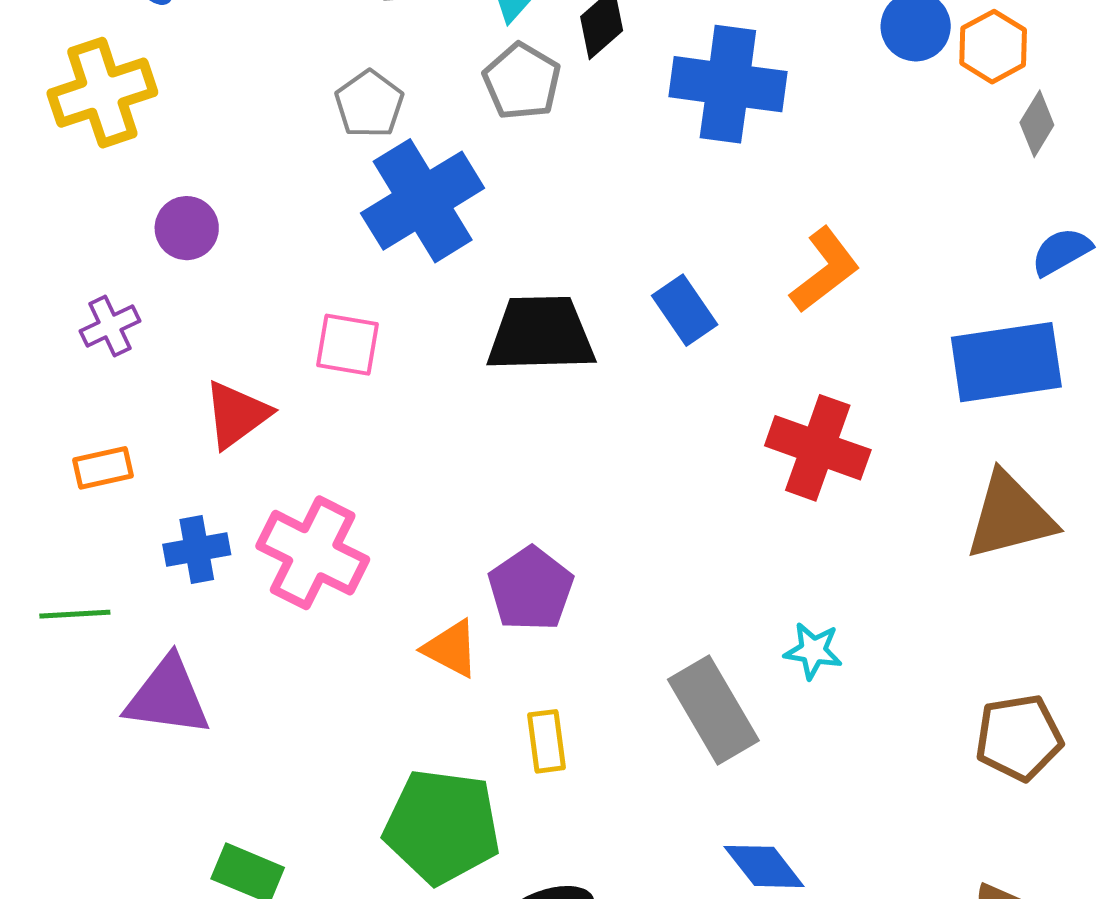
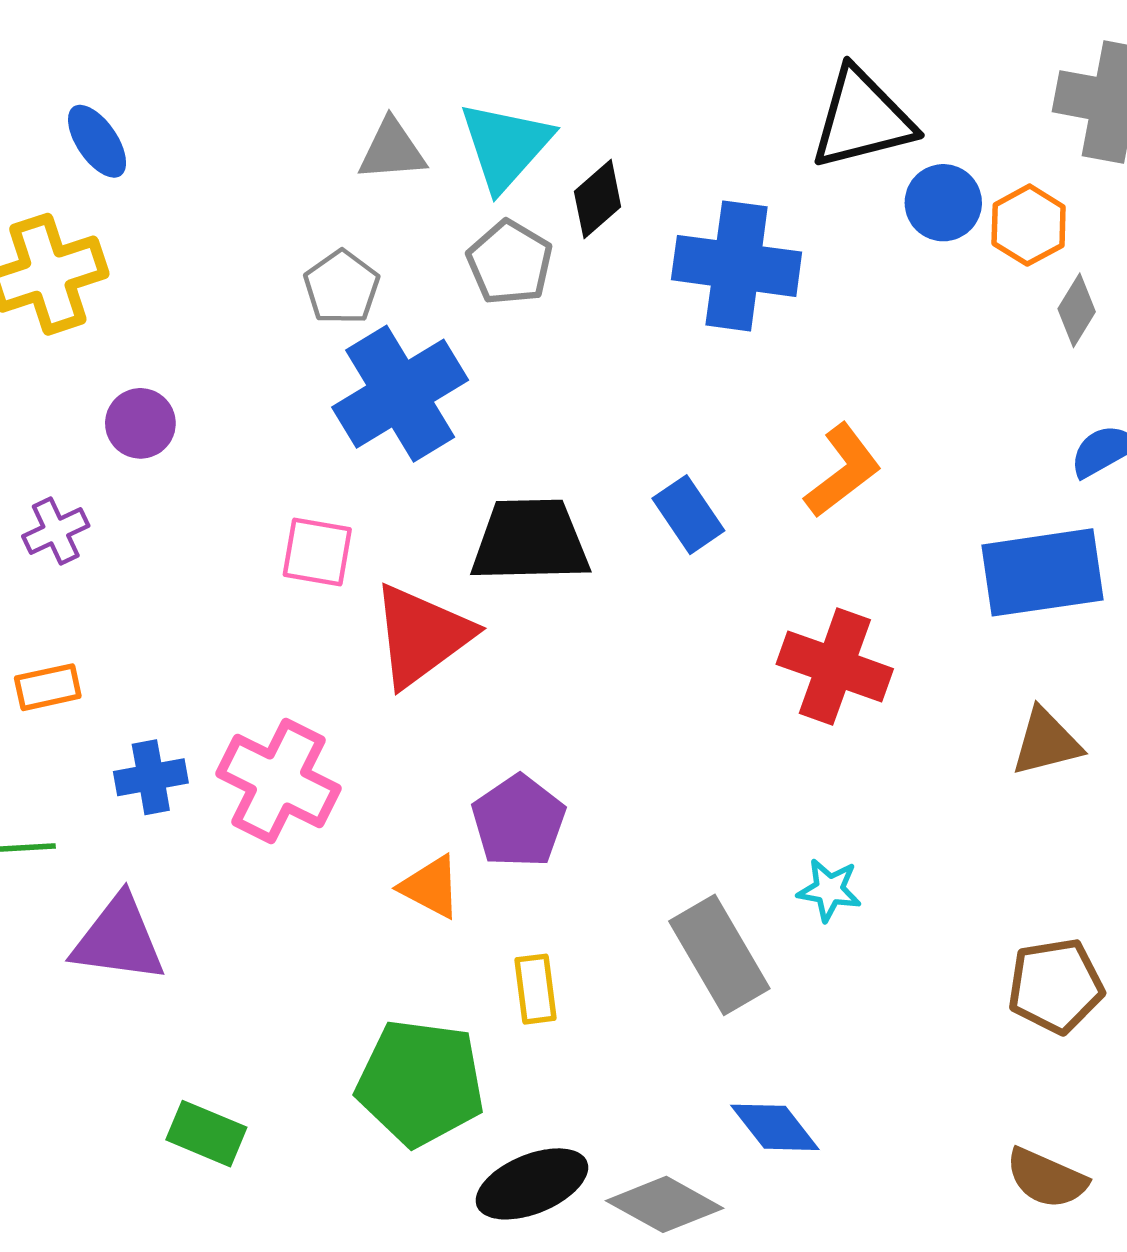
red triangle: (237, 415) -> (422, 635), moved, size x1.4
brown triangle: (1010, 516) -> (1046, 742), size x0.7

